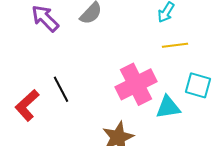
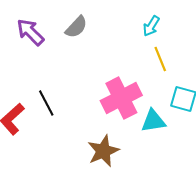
yellow line: (175, 45) -> (160, 59), turned 75

